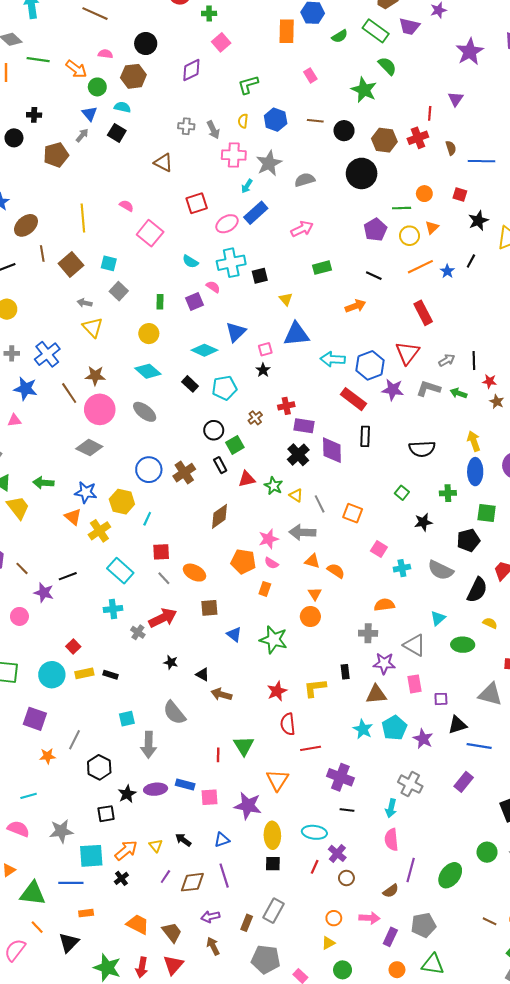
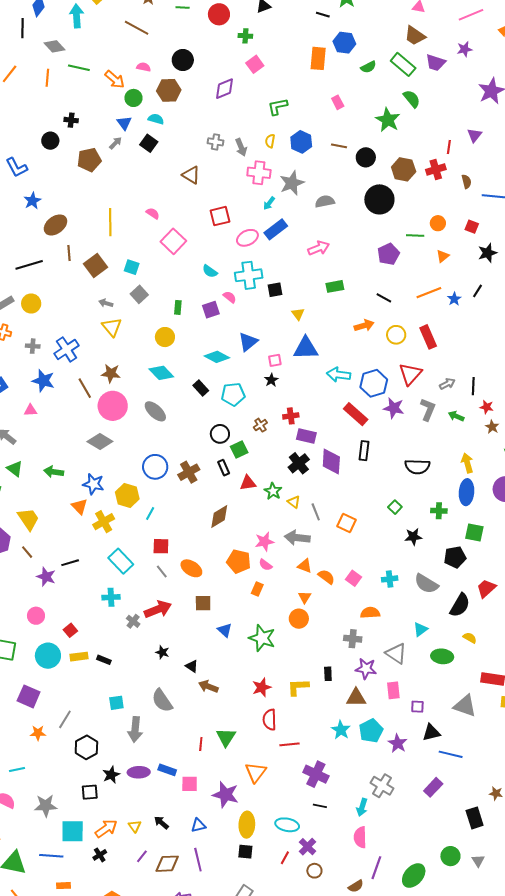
yellow circle: (409, 236) -> (396, 335), moved
gray L-shape: (428, 388) -> (428, 409), turned 90
yellow trapezoid: (18, 508) -> (28, 519), moved
pink square: (379, 549) -> (353, 578), moved
pink circle: (19, 616) -> (36, 616), moved

